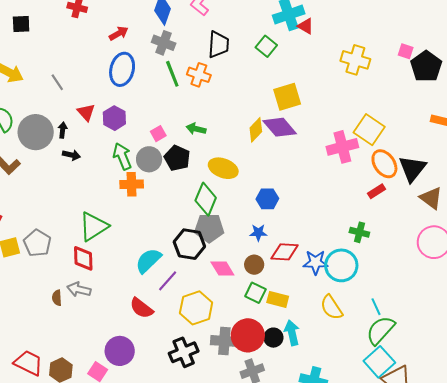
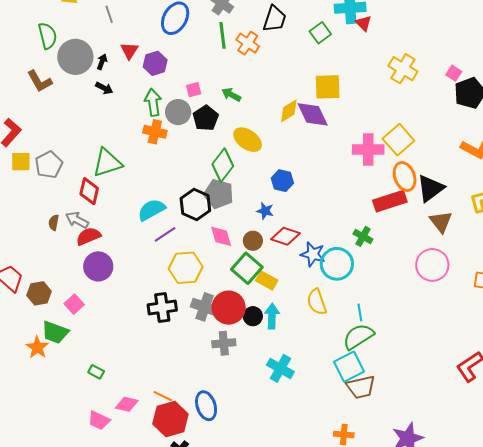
red rectangle: (376, 191) -> (390, 201), size x1.8
green square: (255, 293) -> (247, 268), size x1.4
red semicircle: (141, 308) -> (88, 236), moved, turned 105
purple circle: (120, 351) -> (98, 266), moved

